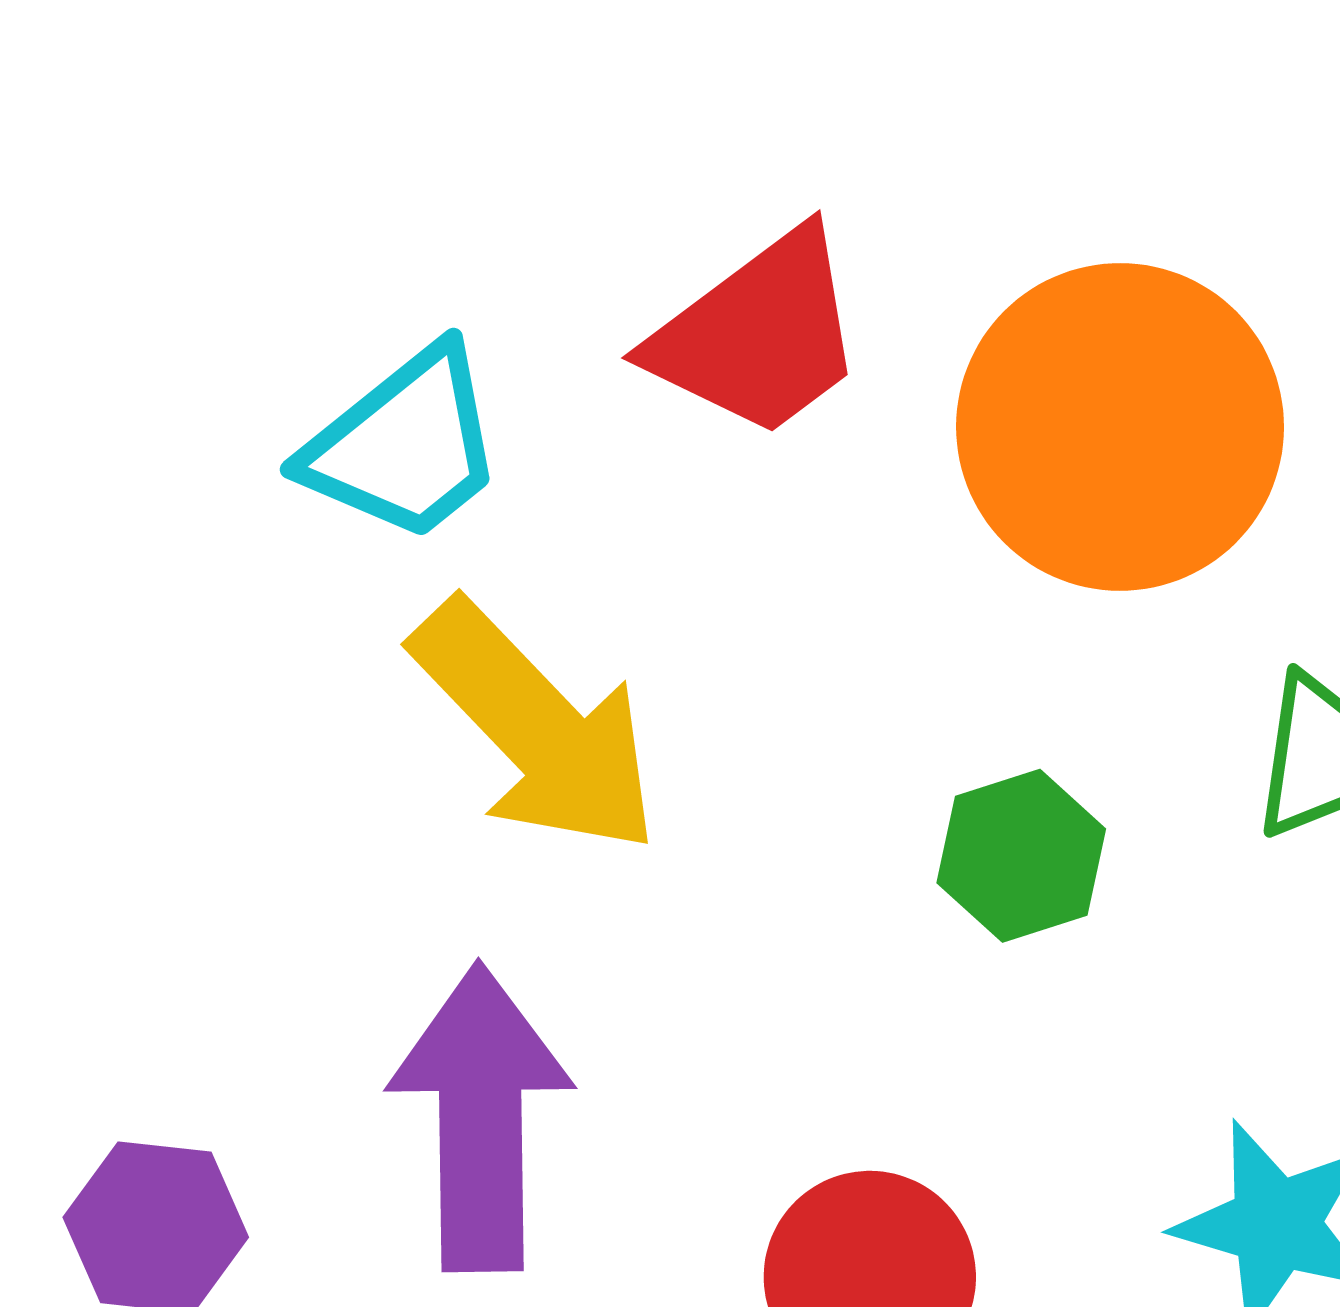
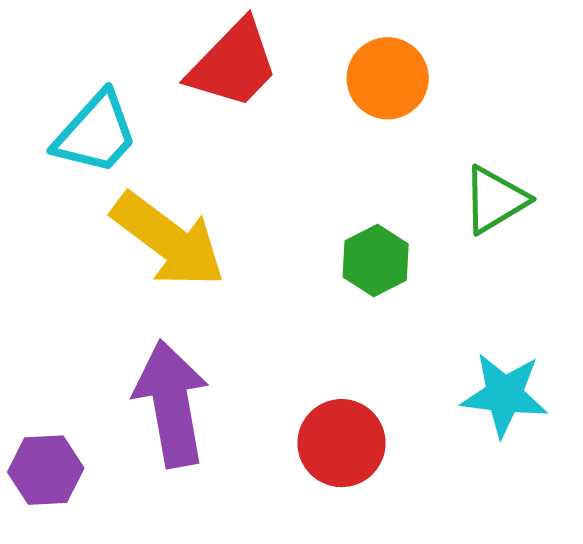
orange circle: (1120, 427) -> (388, 78), size x0.6

